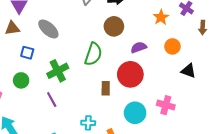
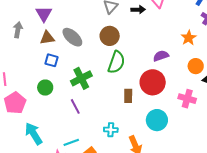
orange star: (161, 17) -> (189, 38), moved
brown circle: (114, 26) -> (110, 36), moved
brown triangle: (12, 28) -> (47, 38), moved
orange circle: (172, 46) -> (196, 66), moved
pink cross: (166, 105) -> (187, 99), moved

